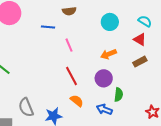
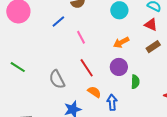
blue line: (48, 27) -> (58, 22), turned -40
gray semicircle: (26, 107) -> (57, 79), moved
blue arrow: (104, 109) -> (112, 102), moved, turned 70

